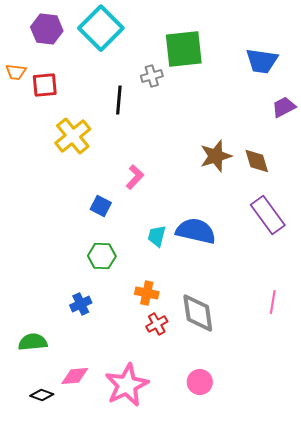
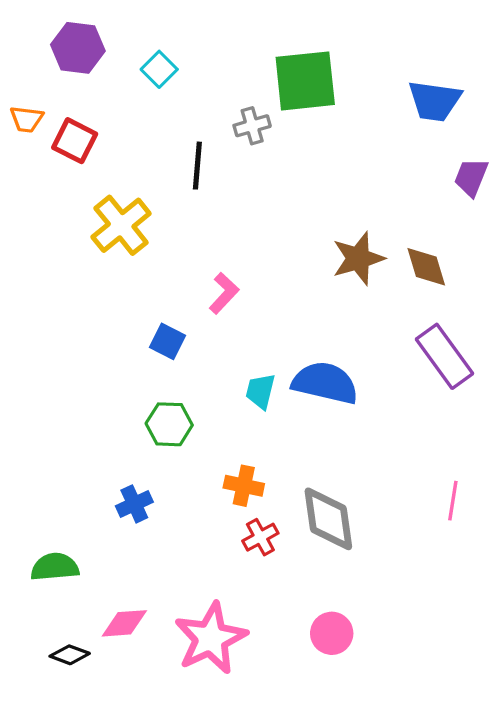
cyan square: (101, 28) -> (159, 69), moved, size x0.5
red square: (45, 85) -> (75, 141), turned 32
purple trapezoid: (284, 107) -> (471, 177), turned -40

